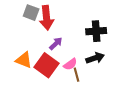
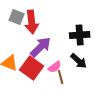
purple arrow: (56, 44) -> (41, 47), size x1.6
black arrow: (95, 58) -> (79, 61), turned 60

